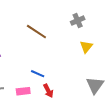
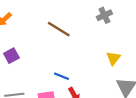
yellow triangle: (86, 47) -> (113, 58), moved

